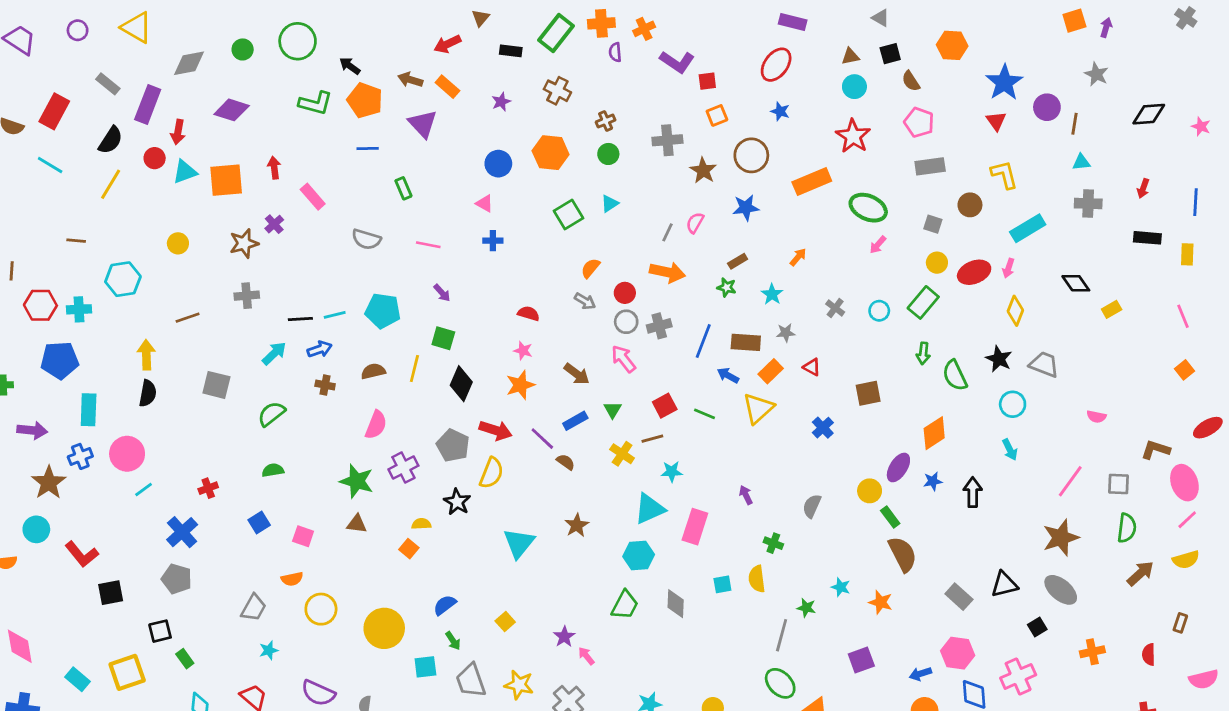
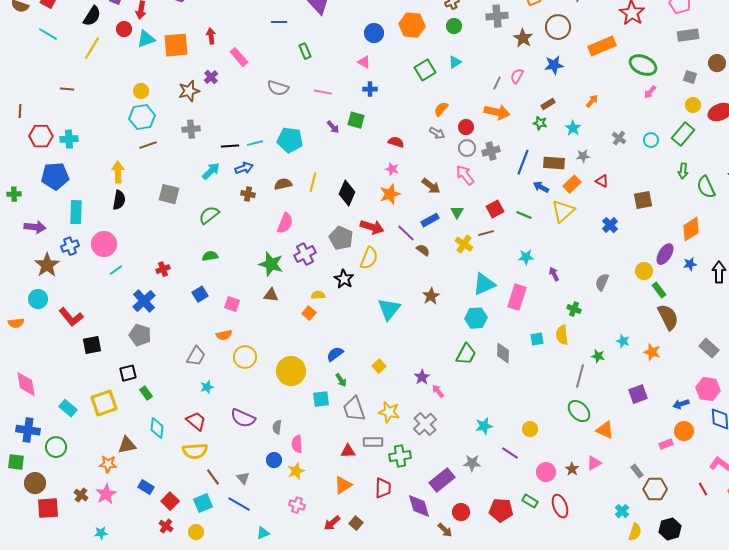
cyan hexagon: (123, 279) -> (142, 117), moved
green square: (443, 338) -> (356, 120), moved
cyan star: (672, 472) -> (526, 257), moved

